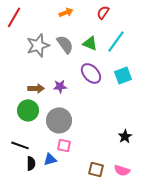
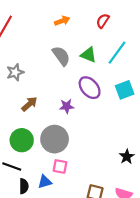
gray star: (38, 45) -> (15, 72), moved, size x0.7
purple star: (60, 86) -> (67, 106), moved
brown arrow: (36, 88) -> (29, 104), turned -42
green circle: (28, 110) -> (22, 140), moved

